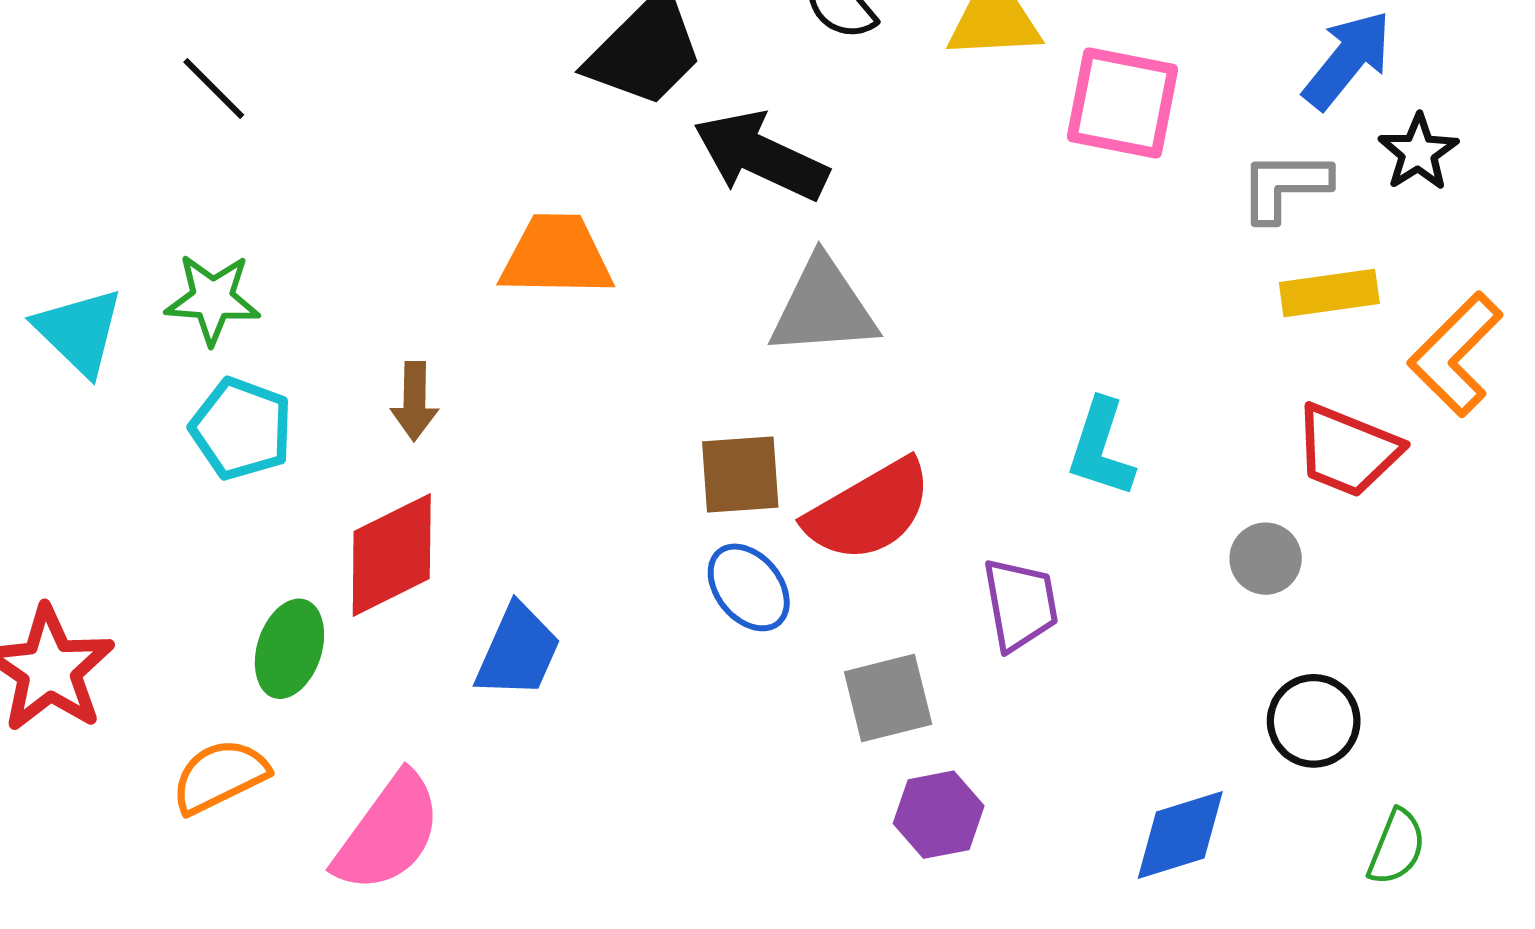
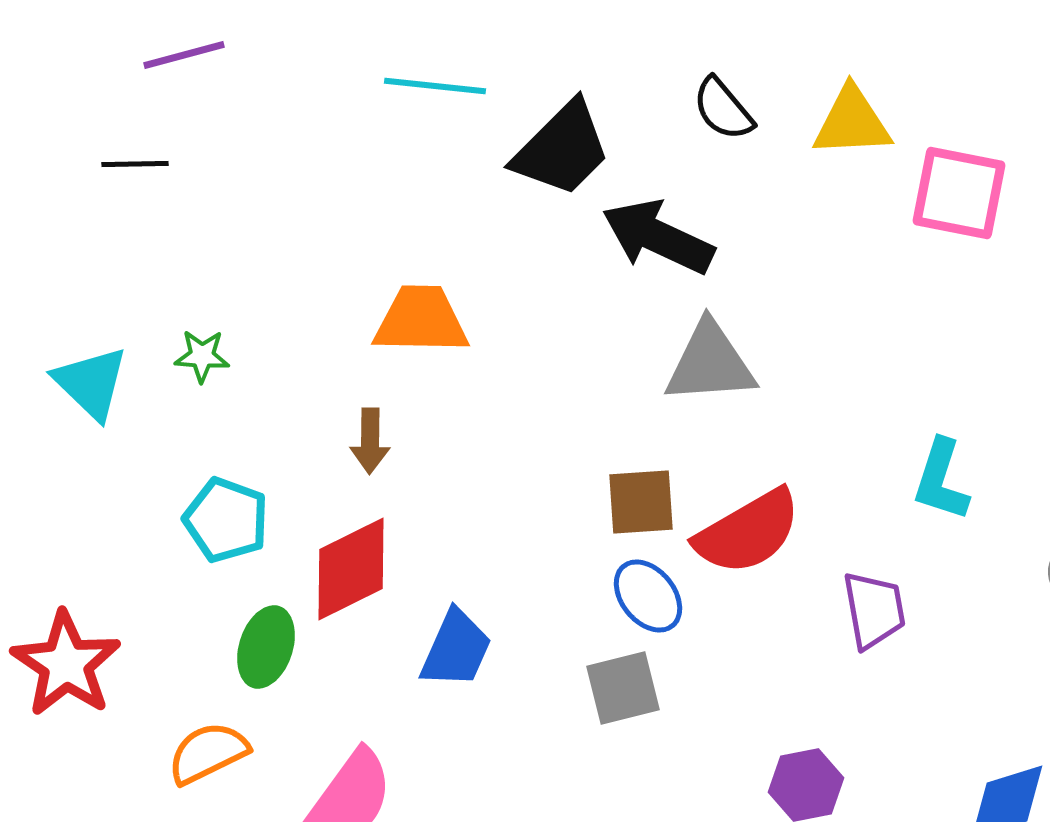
black line: (214, 89) -> (135, 164), moved, turned -46
orange trapezoid: (556, 256) -> (421, 320), moved
green star: (213, 299) -> (202, 356), size x0.7
cyan pentagon: (241, 429) -> (226, 520), moved
gray square: (888, 698) -> (623, 688), moved

